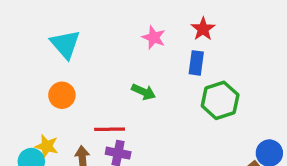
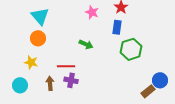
orange circle: (62, 95) -> (38, 38), moved
yellow star: (47, 146) -> (31, 62), moved

